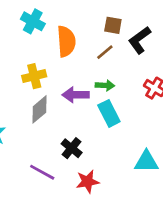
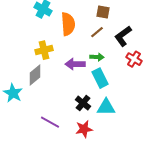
black L-shape: (140, 40) -> (123, 36), moved
gray diamond: (40, 109) -> (35, 75), moved
black cross: (72, 148) -> (83, 103), moved
cyan triangle: (146, 161) -> (106, 107), moved

